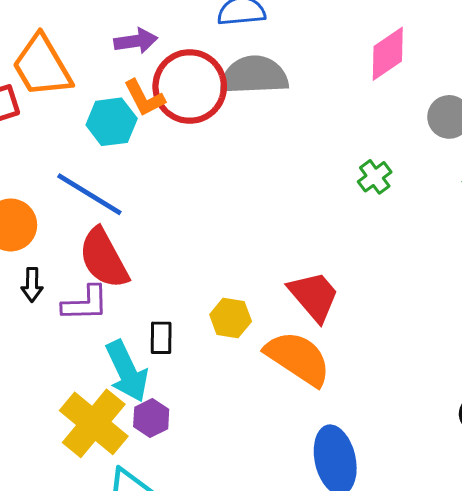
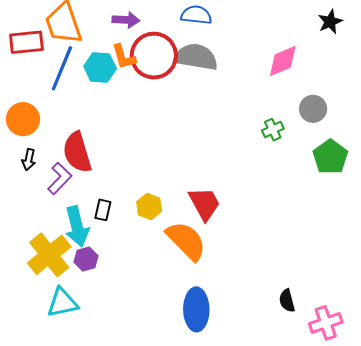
green cross: (375, 177) -> (273, 130), moved
blue line: (89, 194) -> (62, 68), moved, turned 69
purple L-shape: (85, 304) -> (60, 178), turned -56

